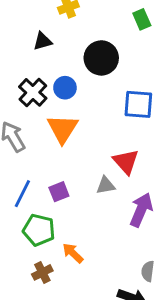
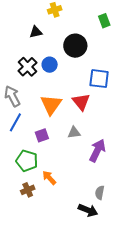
orange triangle: (63, 129) -> (51, 105), moved
red triangle: (126, 162) -> (81, 102), moved
blue line: (22, 194) -> (15, 122), moved

